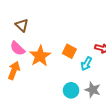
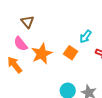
cyan arrow: (86, 64) -> (86, 37), moved
orange arrow: (14, 71) -> (15, 65), turned -66

